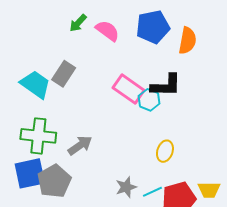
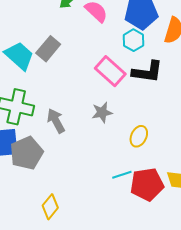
cyan hexagon: (149, 100) -> (133, 40), moved
gray arrow: (80, 145) -> (56, 121), turned -90
gray star: (126, 187) -> (102, 112), moved

